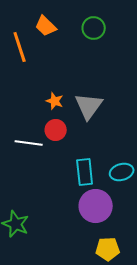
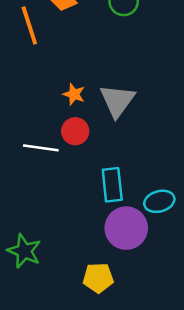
cyan ellipse: (122, 172) -> (159, 201), moved
yellow pentagon: (108, 249) -> (98, 278), moved

